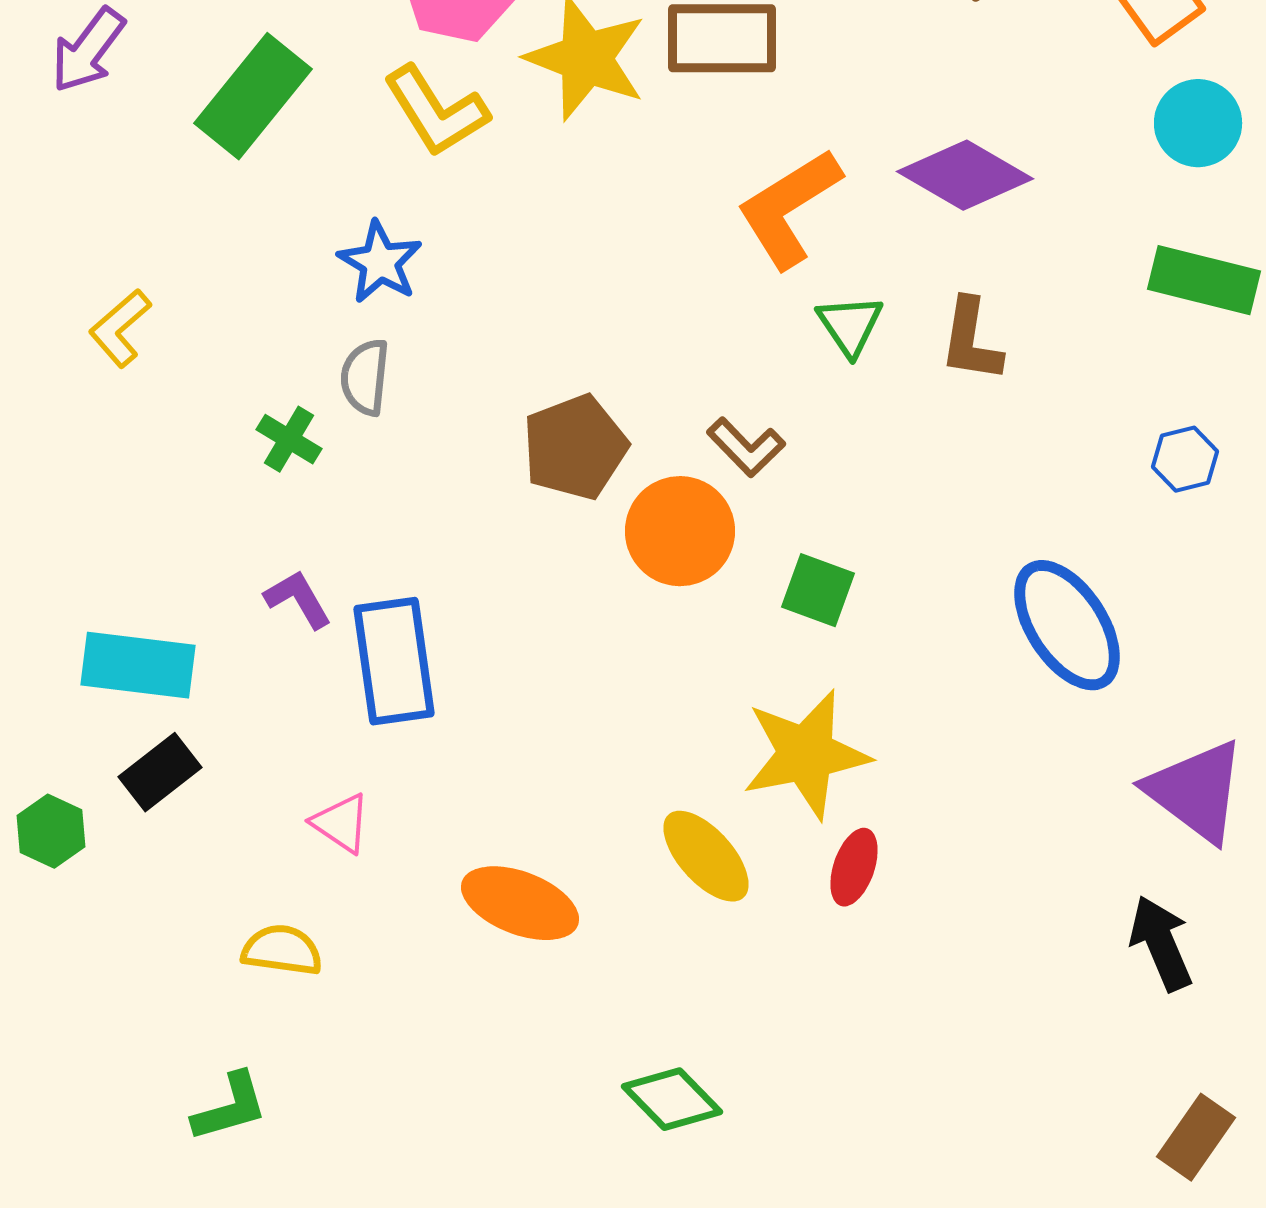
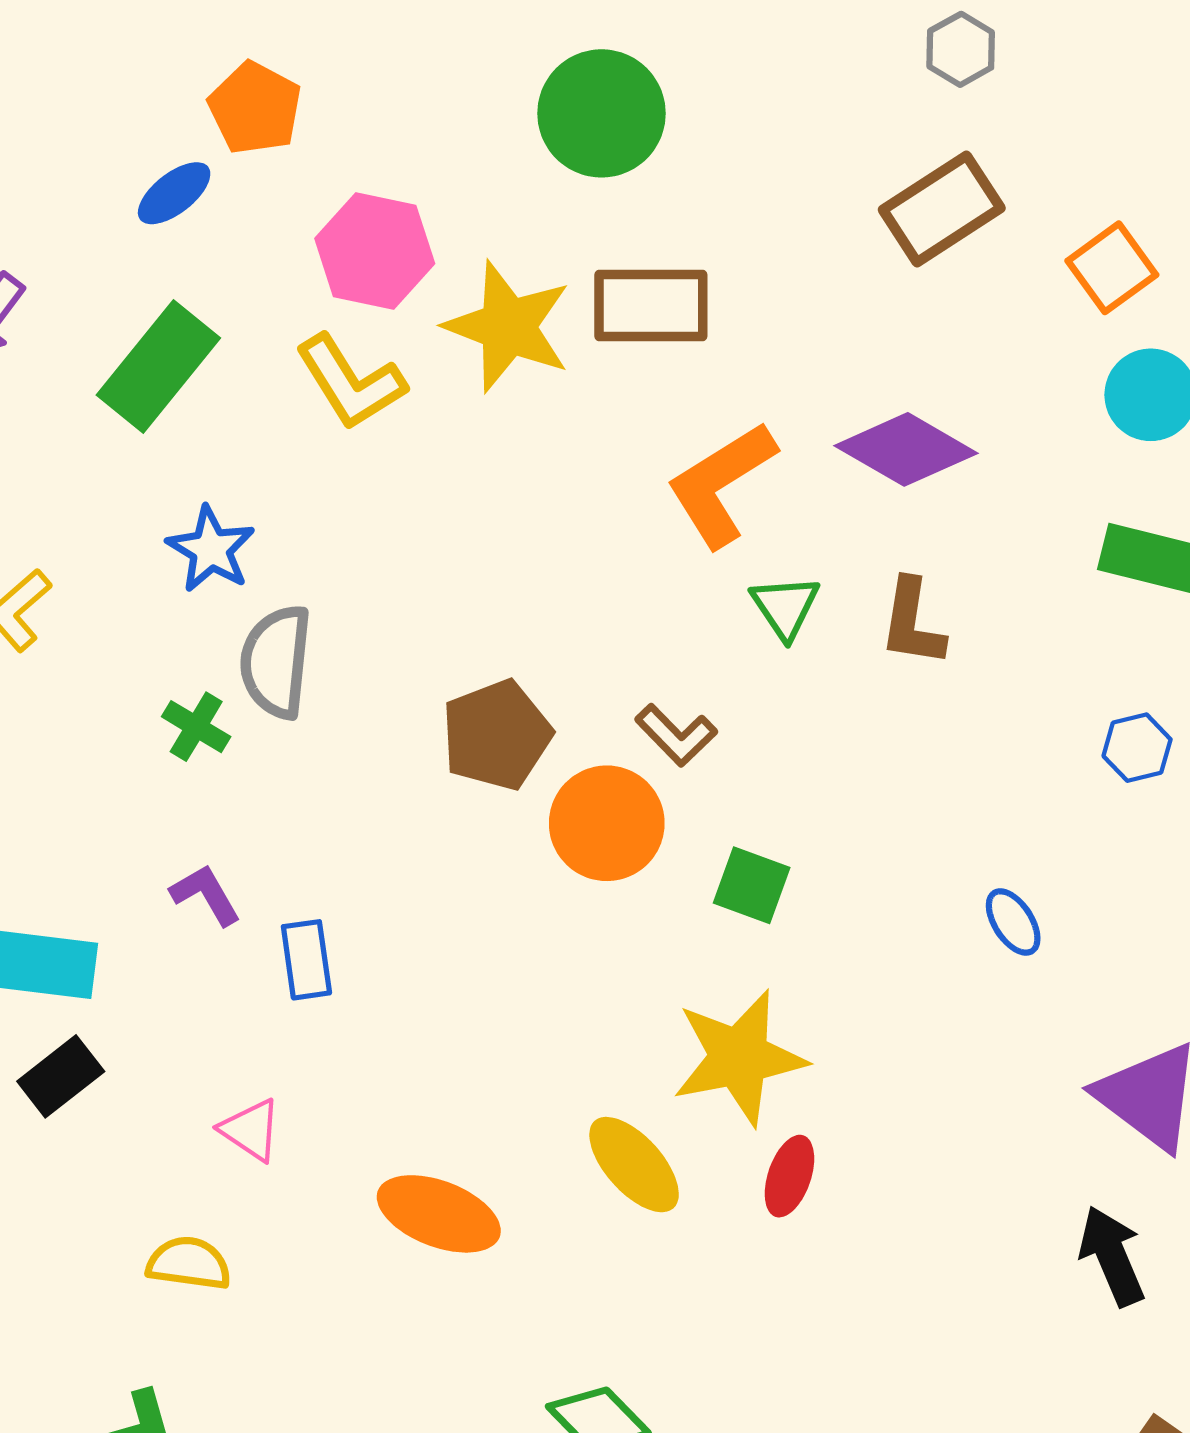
blue star: (380, 262) -> (211, 549), moved
gray semicircle: (365, 377) -> (276, 662), size x1.4
blue ellipse: (1067, 625) -> (1013, 922), size x0.5
blue rectangle: (394, 661) -> (306, 960), size x0.6

